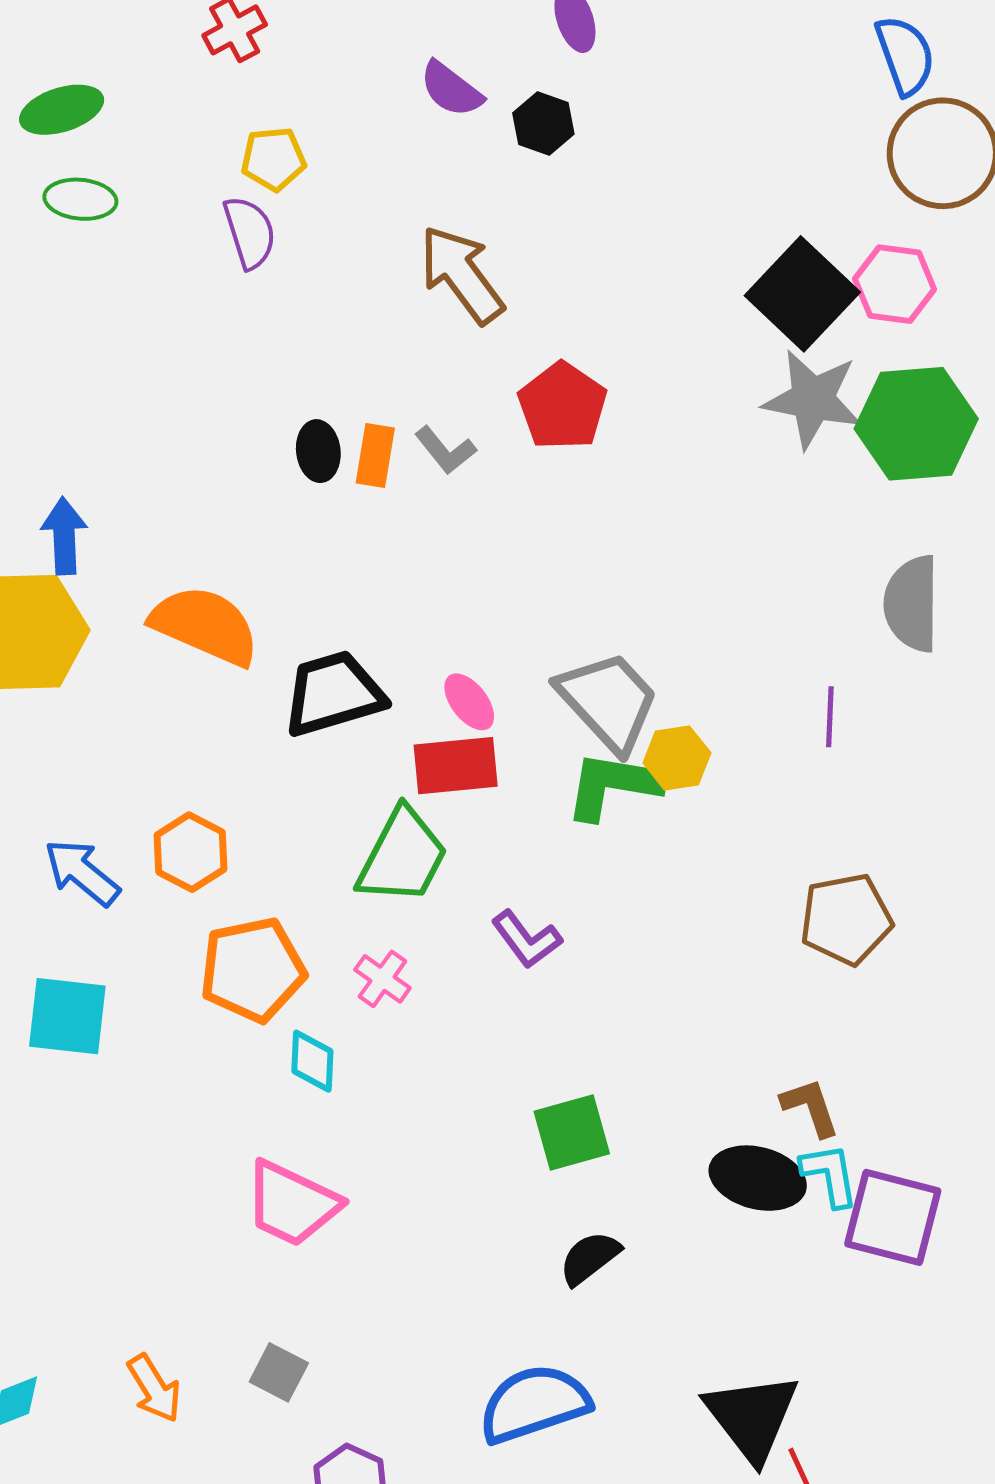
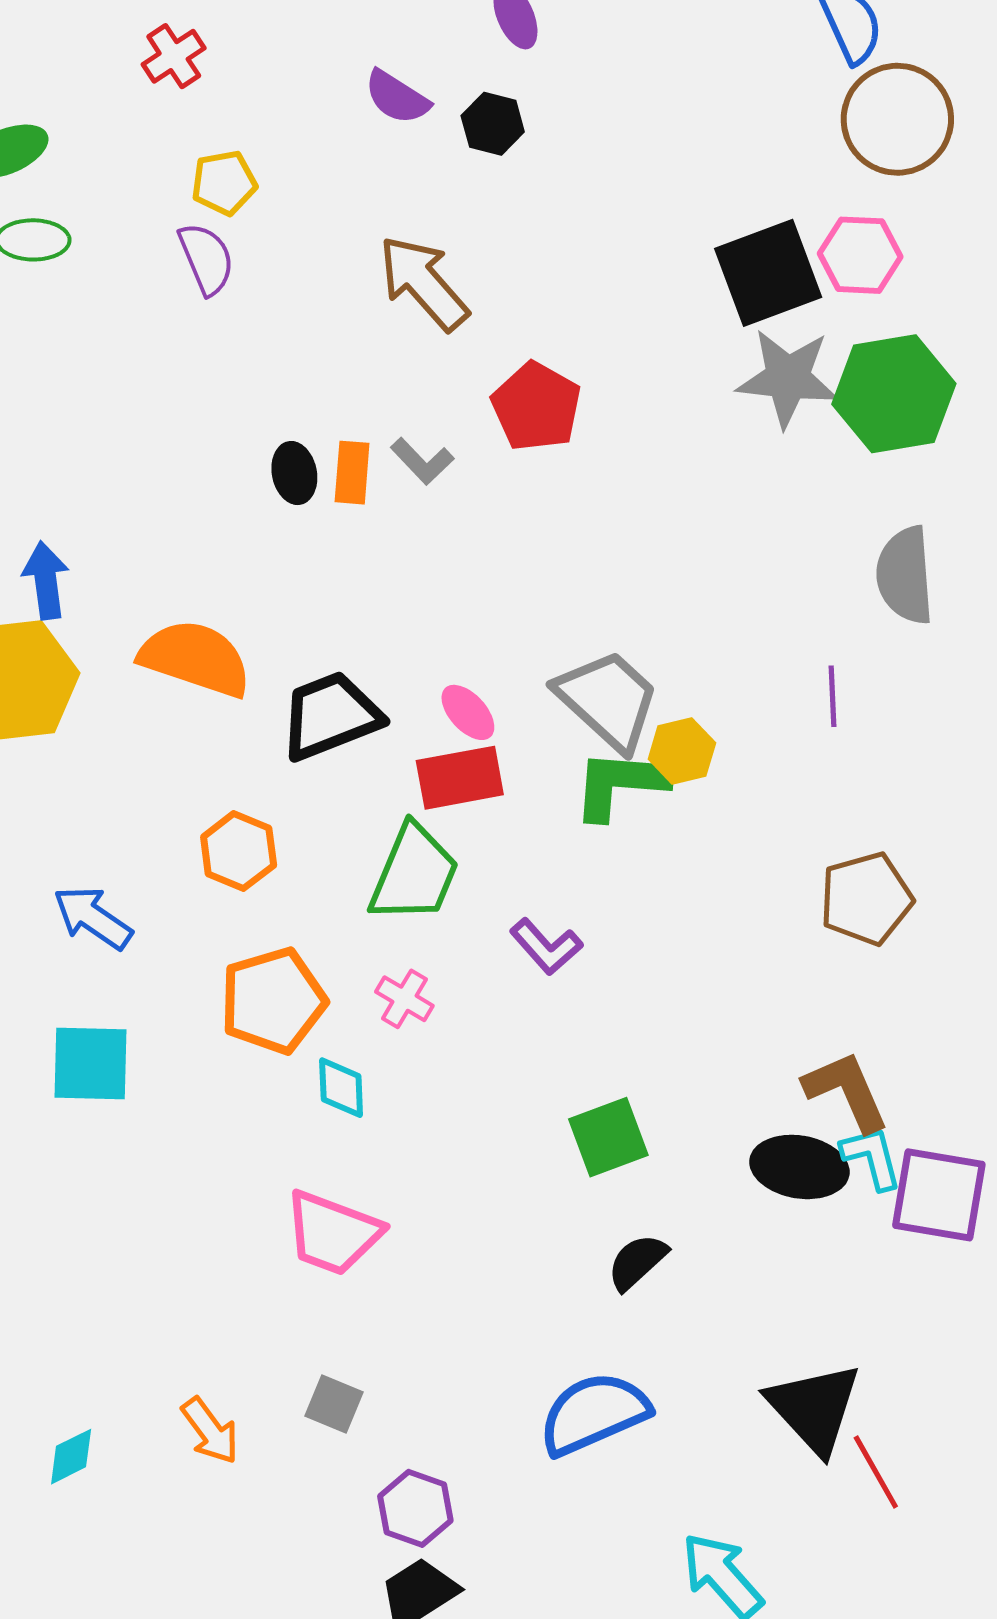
black square: (802, 294) -> (768, 273), turned 31
orange hexagon: (190, 852) -> (239, 851), moved
brown L-shape: (810, 1107) -> (846, 1091), size x1.4

